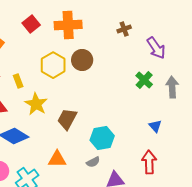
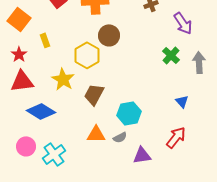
yellow hexagon: (53, 65) -> (87, 55), moved
yellow rectangle: (18, 81) -> (45, 40), moved
orange triangle: (57, 159) -> (96, 134), moved
red arrow: (149, 162) -> (176, 137), turned 40

